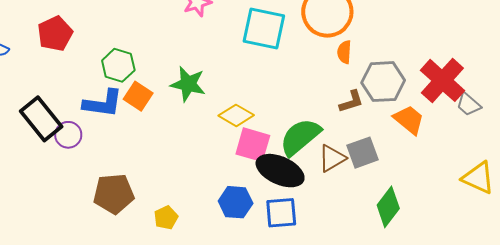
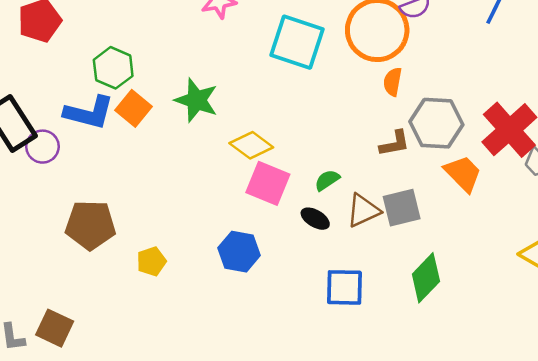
green semicircle: (300, 137) -> (327, 180), size x0.5
black ellipse: (280, 171) -> (315, 219), moved, size x0.5
blue square: (281, 213) -> (344, 287), moved

